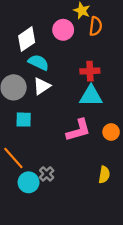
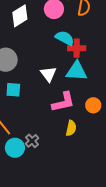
cyan semicircle: (39, 62) -> (65, 38), moved
white triangle: (42, 86) -> (48, 74), moved, turned -36
yellow semicircle: (104, 175) -> (71, 128), moved

